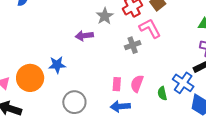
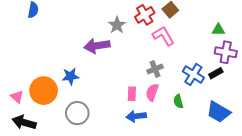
purple arrow: (84, 36) -> (97, 46), size x1.4
gray cross: (133, 45) -> (155, 69), moved
blue cross: (183, 83) -> (193, 74), moved
gray circle: (74, 102) -> (77, 113), moved

